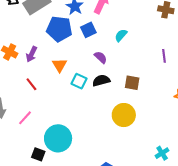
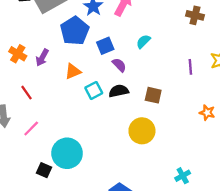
blue pentagon: (59, 29) -> (75, 31), turned 30
blue square: (88, 30) -> (105, 46), moved
orange triangle: (60, 65) -> (73, 71), turned 35
cyan square: (79, 81) -> (94, 90), turned 35
red line: (31, 84) -> (27, 93), moved

